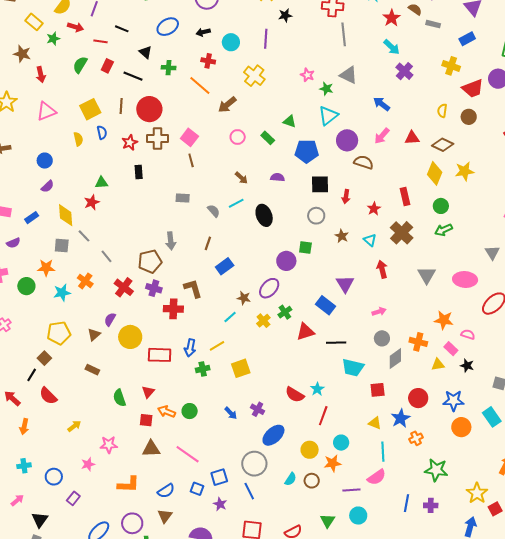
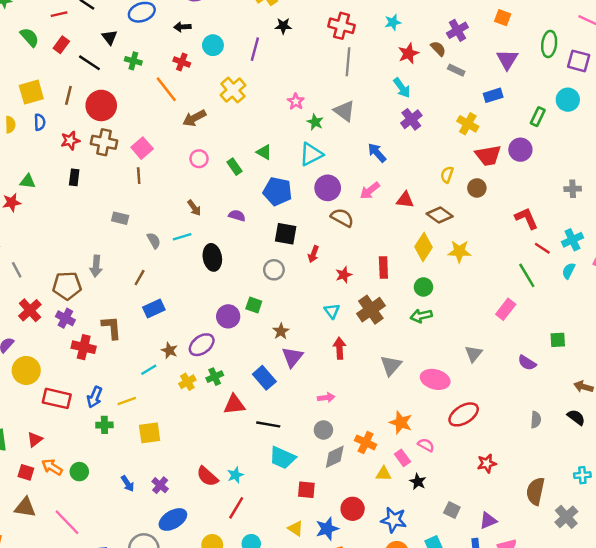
red line: (101, 41) -> (59, 14), turned -32
green semicircle: (80, 65) -> (30, 37), turned 96
brown star: (342, 236) -> (281, 331), moved

